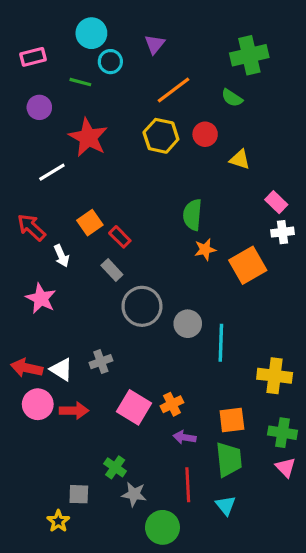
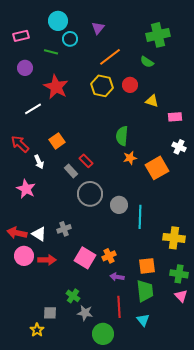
pink rectangle: (276, 202) -> (175, 117), moved, turned -48
white cross: (282, 232) -> (179, 147), turned 32
red rectangle: (120, 237) -> (86, 161), moved

